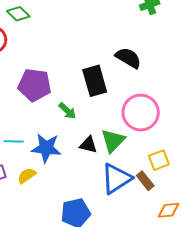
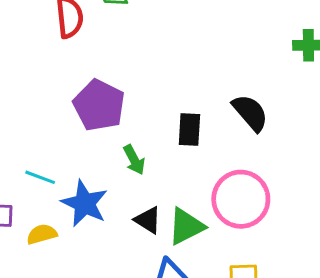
black rectangle: (95, 81) -> (189, 129), size x0.7

